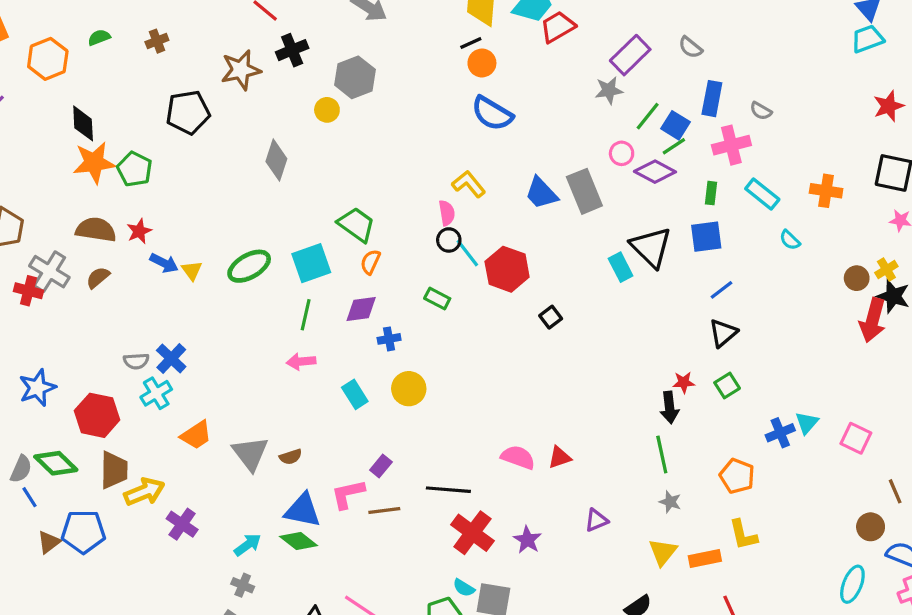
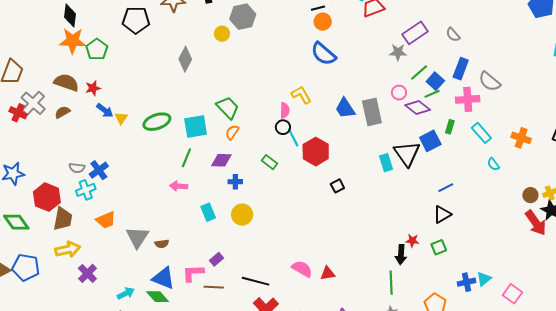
gray semicircle: (761, 111) -> (490, 81), size x1.6
blue square: (706, 237) -> (430, 141), moved, turned -30
red arrow: (873, 320) -> (536, 223), turned -60
brown trapezoid: (114, 470) -> (63, 219), moved

